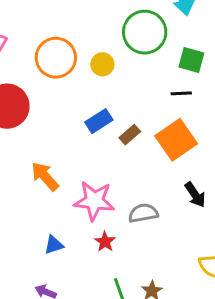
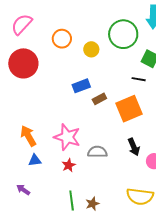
orange circle: (56, 58) -> (62, 39), size x0.7
orange arrow: (45, 176) -> (28, 136), moved

